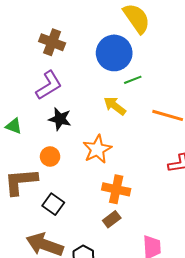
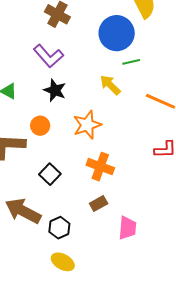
purple L-shape: (49, 85) -> (48, 56), turned 72
black square: (53, 204) -> (50, 174), moved
brown rectangle: (112, 219) -> (99, 203), moved

